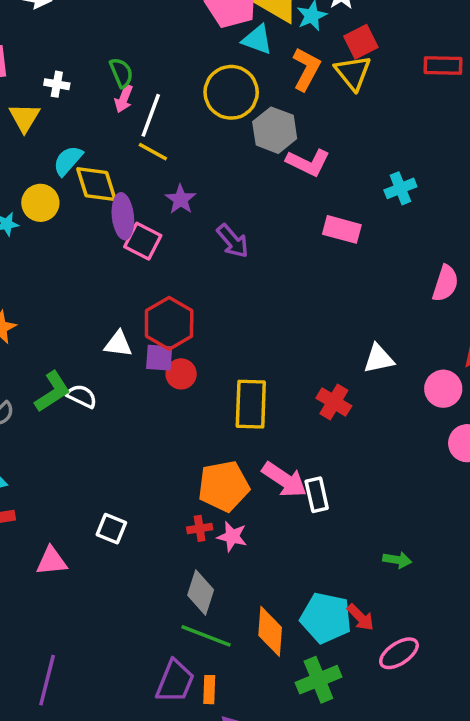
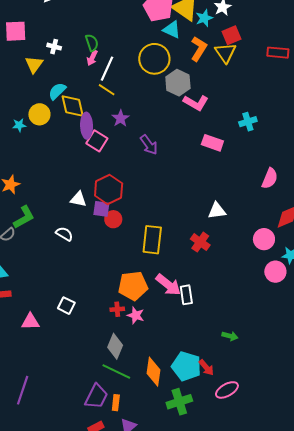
white triangle: (379, 359) -> (217, 211), moved
green L-shape: (52, 392) -> (24, 217), moved
white semicircle: (82, 396) -> (64, 234), moved

